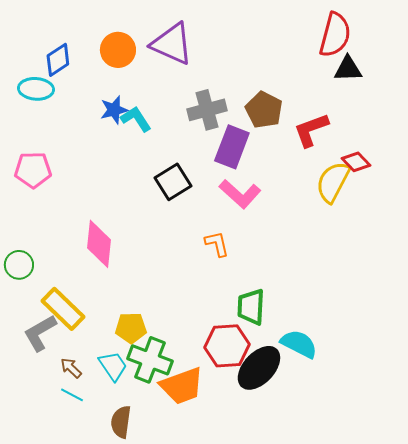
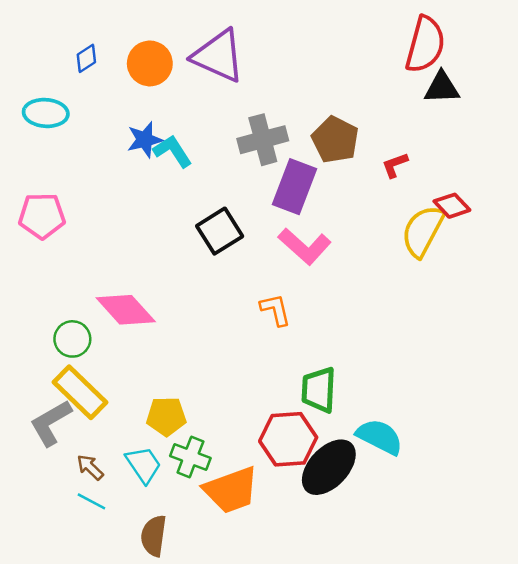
blue diamond: (58, 60) -> (86, 58), moved, size x0.7
red L-shape: (311, 130) -> (395, 165), size x0.6
pink diamond: (99, 244) -> (126, 310), turned -48
green circle: (19, 265) -> (72, 339), moved
green cross: (150, 360) -> (190, 457), size x0.7

